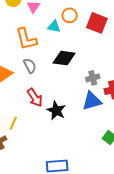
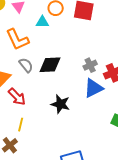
black diamond: (64, 58) -> (50, 65), moved
red arrow: (35, 98) -> (17, 97), moved

